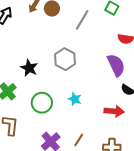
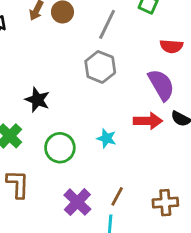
gray hexagon: (65, 59) -> (100, 67), moved
red arrow: (114, 111) -> (148, 121), moved

